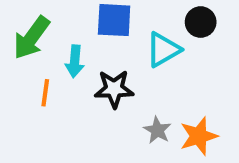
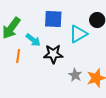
cyan arrow: (75, 61) -> (33, 40), turned -56

